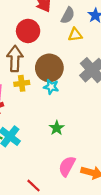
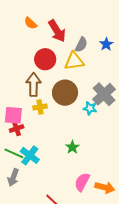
yellow triangle: (75, 35) -> (74, 61), moved, size x1.5
cyan star: (51, 87) -> (90, 108), moved

